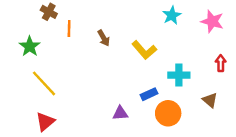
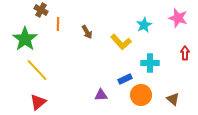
cyan star: (172, 15) -> (144, 25), moved
green star: (30, 46) -> (25, 39), size x1.4
brown triangle: (210, 100) -> (173, 99), moved

